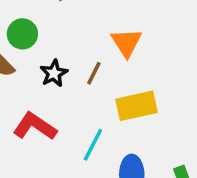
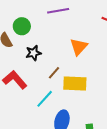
brown line: (94, 73) -> (54, 73), moved

